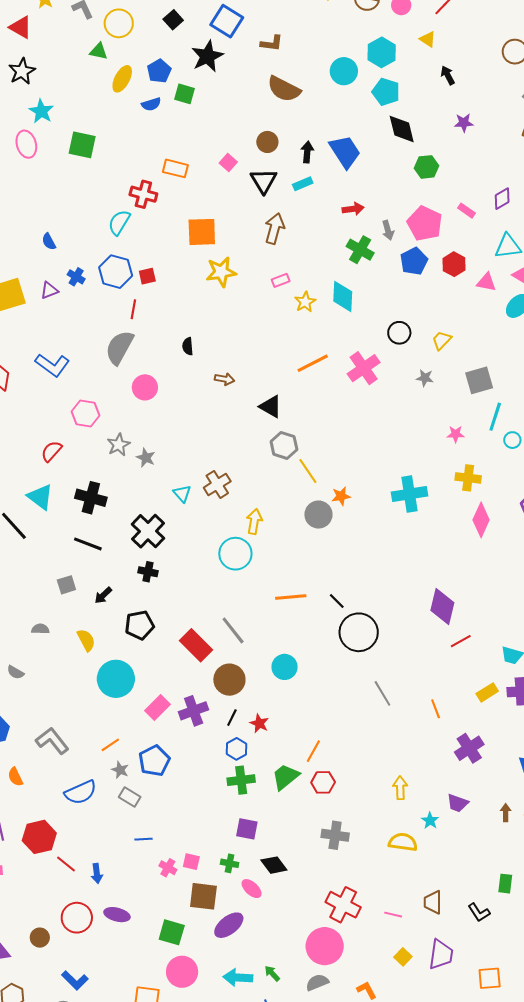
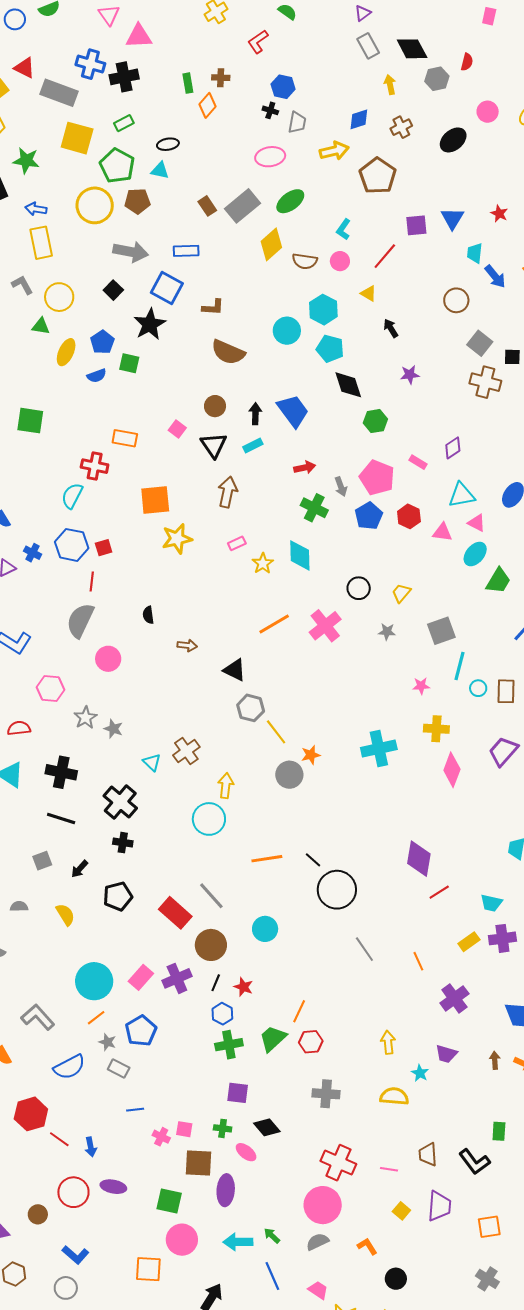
red semicircle: (51, 451) -> (19, 728), turned 45
cyan circle: (116, 679) -> (94, 981), moved
black L-shape: (479, 912) -> (474, 1162), size x1.4
purple ellipse: (229, 925) -> (226, 1190), turned -44

